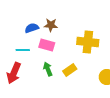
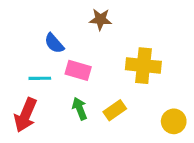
brown star: (51, 25) -> (100, 19), moved
blue semicircle: (32, 28) -> (54, 43), turned -112

